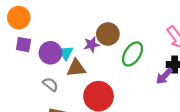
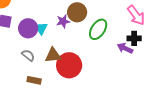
brown triangle: (76, 68) -> (53, 55), moved
purple arrow: (164, 76) -> (125, 48), turned 70

